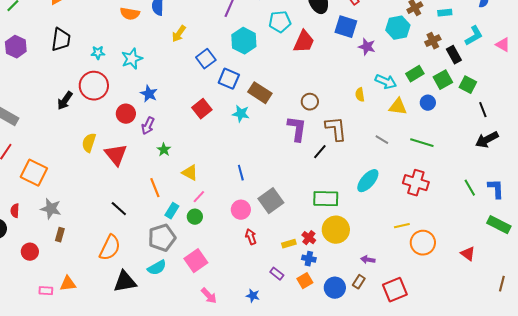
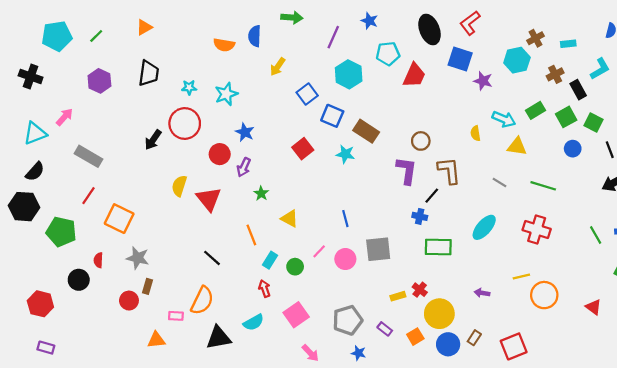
blue circle: (428, 103) -> (573, 149), moved
pink line: (199, 197) -> (319, 251), moved
gray square: (271, 201) -> (378, 249), turned 30
yellow circle: (336, 230) -> (439, 314), moved
red arrow: (251, 237) -> (264, 289), moved
gray pentagon: (162, 238) -> (348, 320), moved
red circle: (30, 252) -> (129, 301), moved
blue cross: (309, 259) -> (420, 216), moved
purple arrow: (368, 260) -> (482, 293), moved
pink rectangle: (46, 291) -> (176, 316), moved

